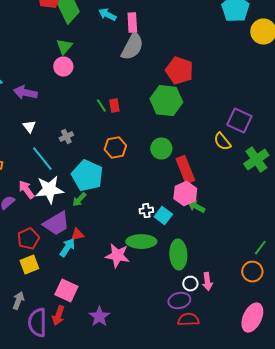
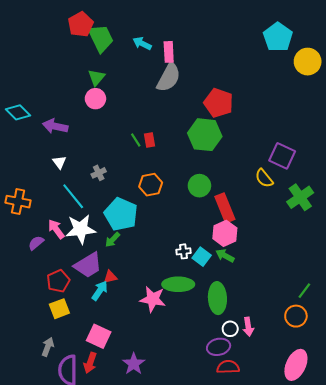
green arrow: (196, 207) -> (225, 256), moved

